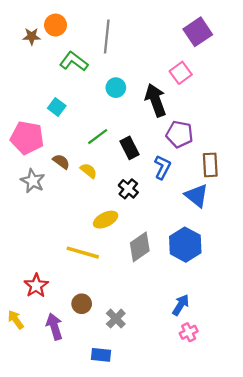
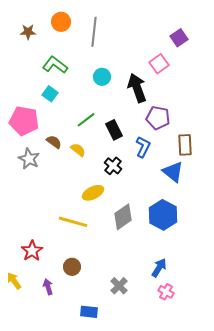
orange circle: (56, 25) -> (61, 22), moved
purple square: (198, 32) -> (179, 38), moved, size x0.7
green L-shape: (74, 61) -> (55, 65), moved
gray cross: (116, 319) -> (119, 286), moved
purple arrow: (54, 327) -> (48, 287), size x0.7
pink cross: (189, 332) -> (166, 292), turned -35

